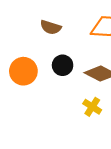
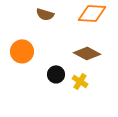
black circle: (63, 65) -> (56, 74), moved

